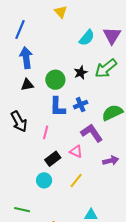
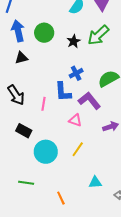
green circle: (55, 80) -> (44, 33), moved
blue L-shape: (57, 107) -> (63, 92), moved
black rectangle: (53, 159) -> (24, 131), moved, turned 70
cyan circle: (44, 180) -> (46, 152), size x1.5

